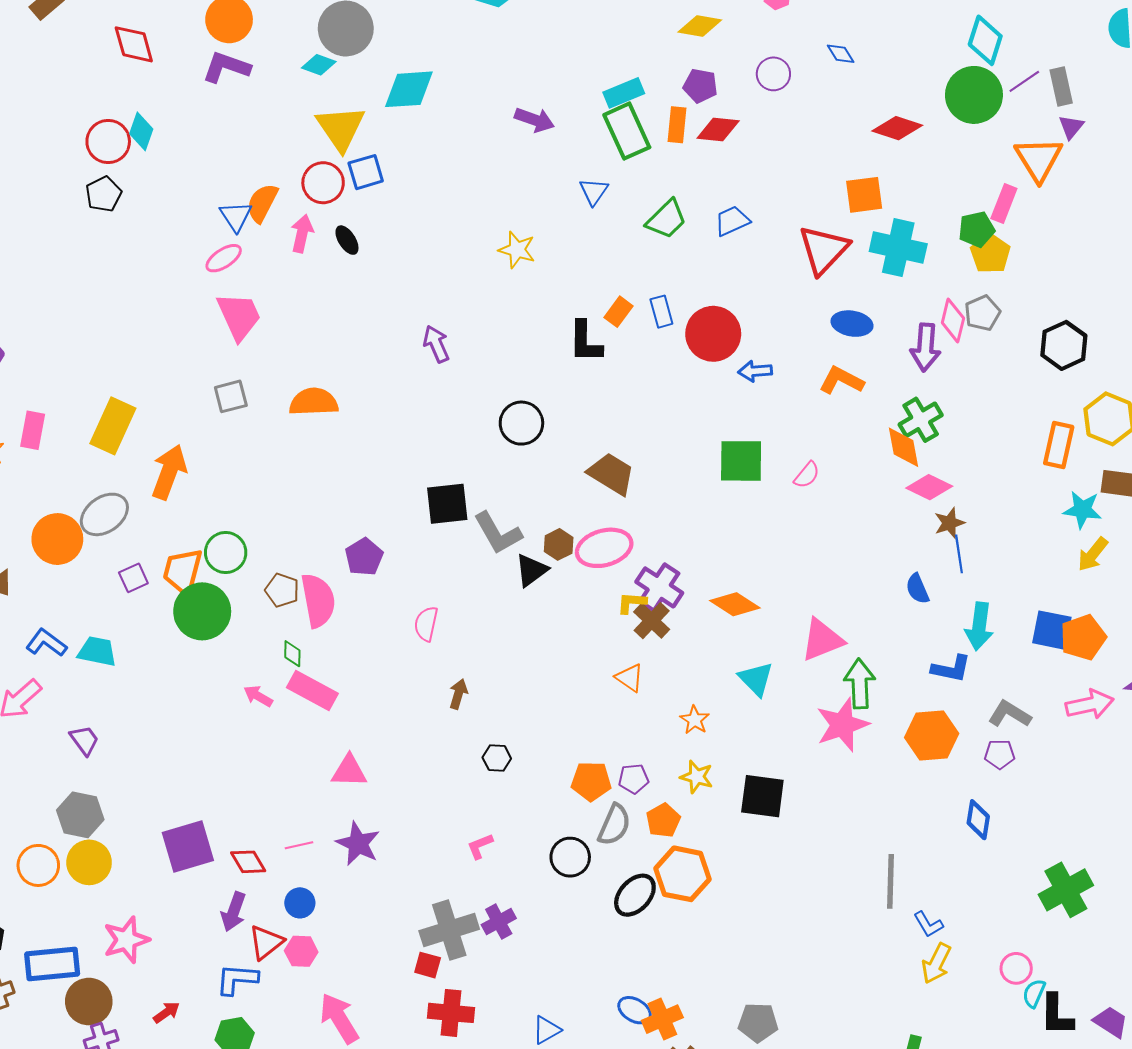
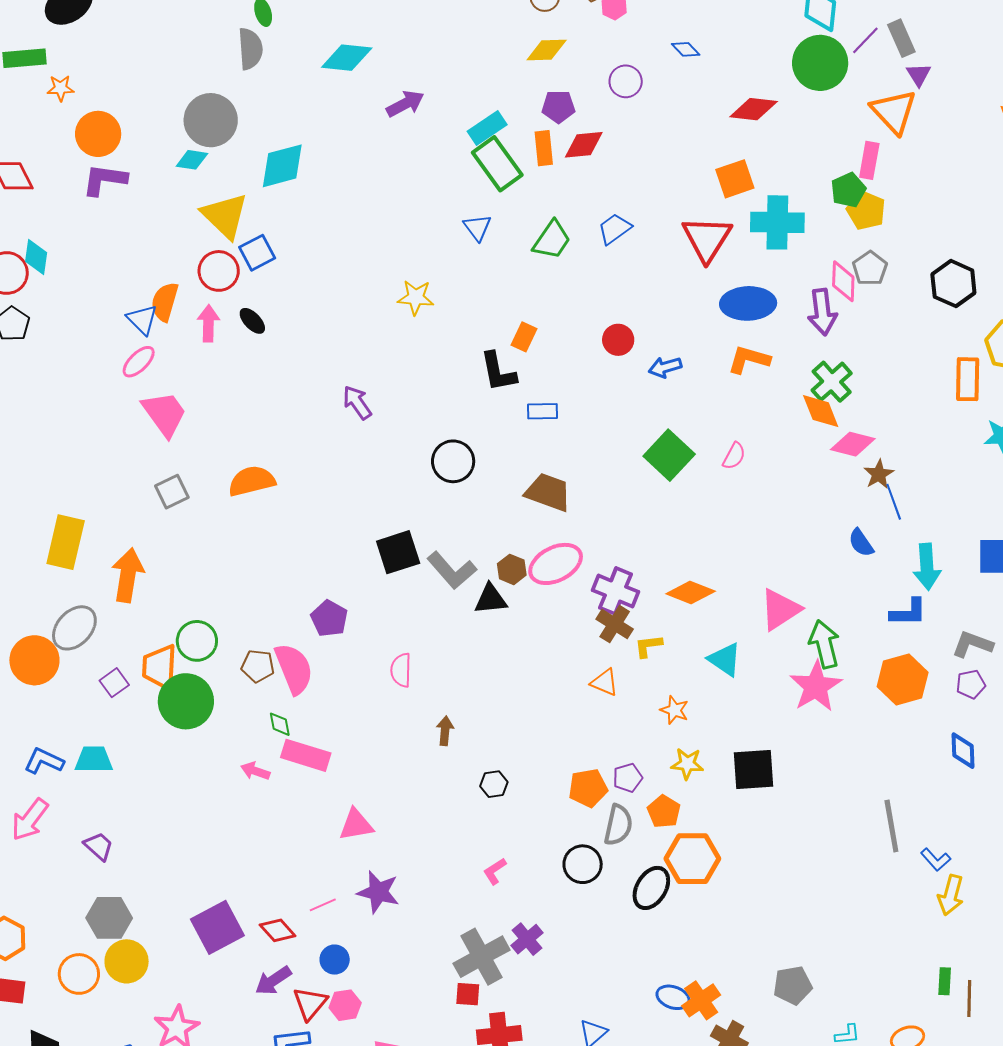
purple arrow: (535, 120) -> (405, 104), moved, turned -36
blue rectangle: (661, 312) -> (542, 411), moved, turned -64
blue ellipse: (852, 324) -> (748, 303), size x1.4
red circle: (713, 334) -> (618, 340), size x0.6
green square: (741, 461) -> (669, 455), turned -36
black triangle: (531, 570) -> (491, 599), turned 42
yellow L-shape: (632, 603) -> (648, 646), moved
purple arrow: (234, 912) -> (273, 981), turned 48

